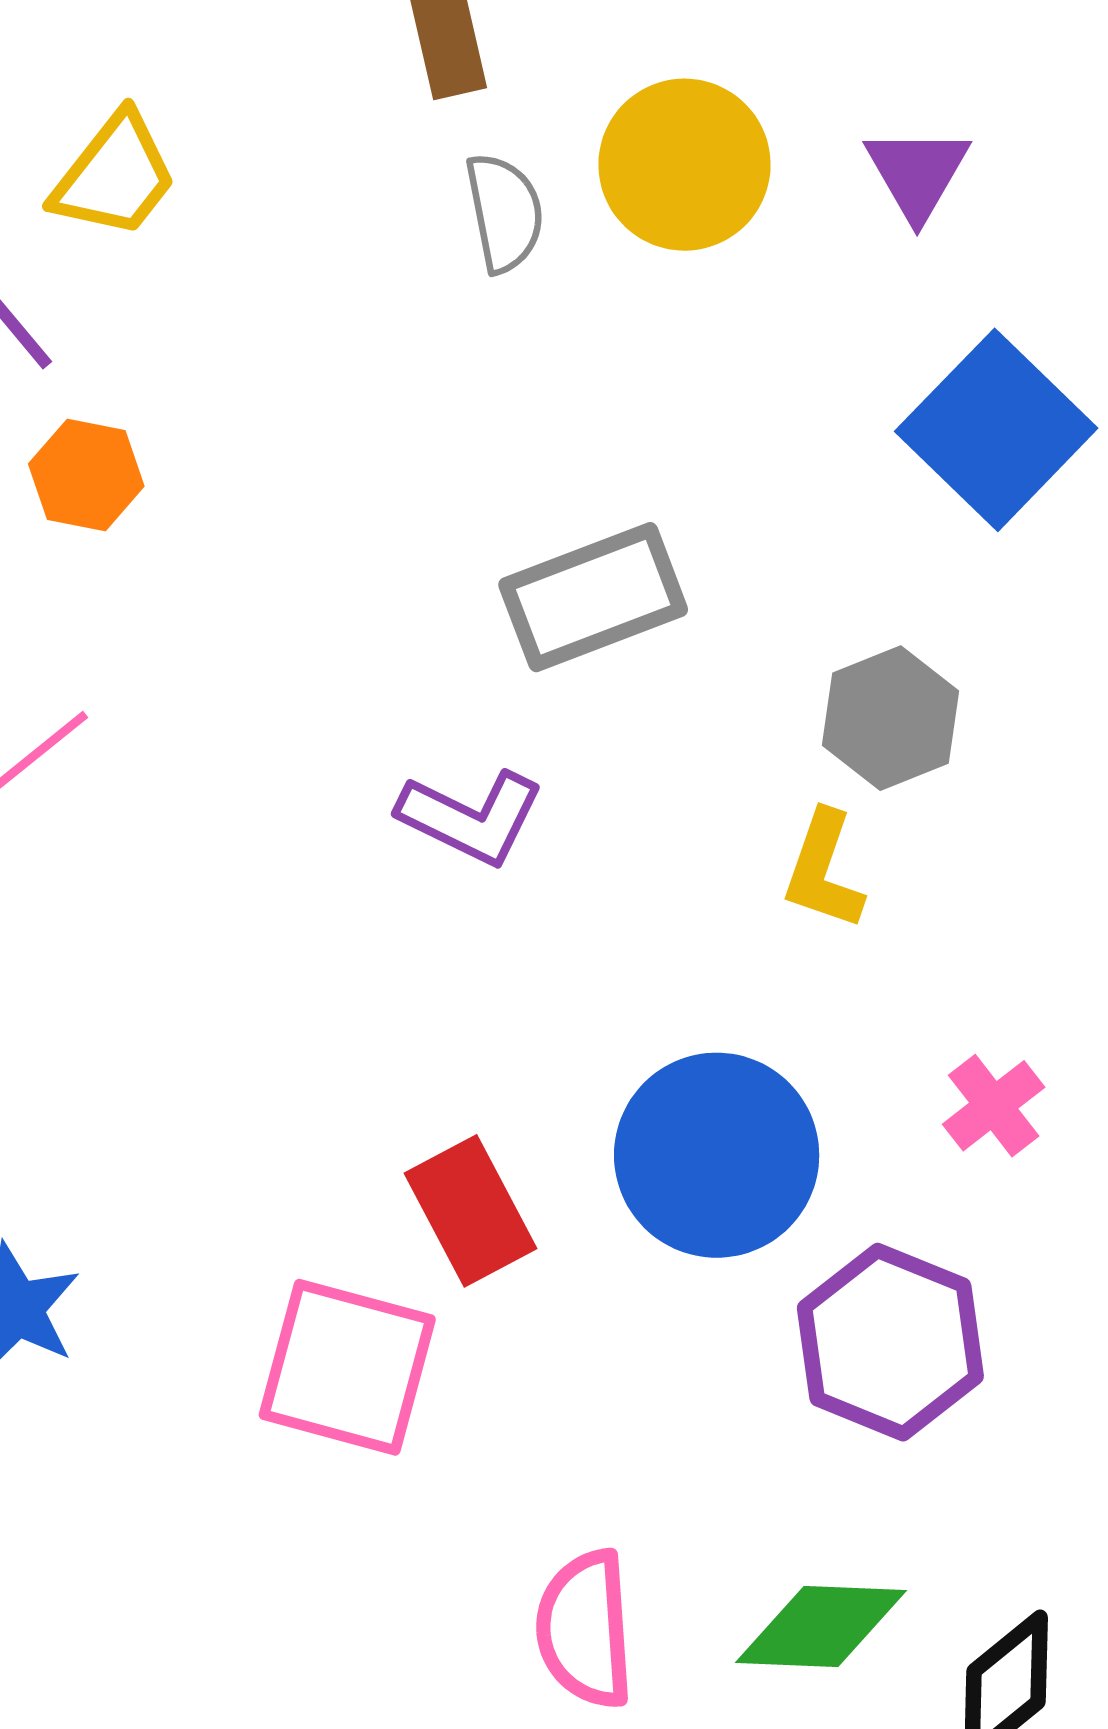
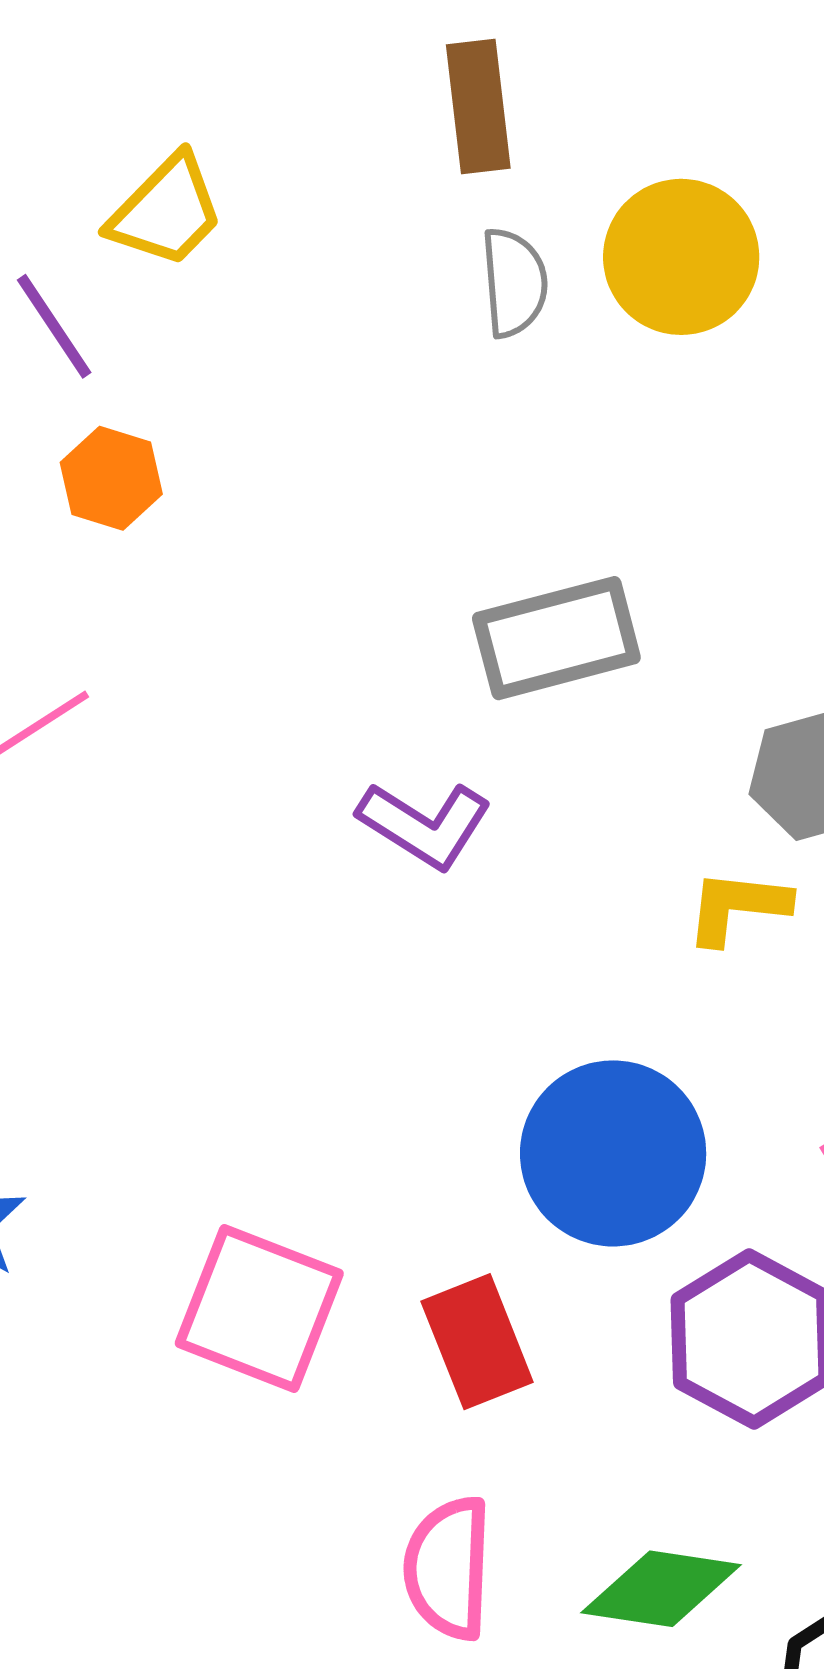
yellow L-shape: (823, 870) -> (737, 907), turned 71
red rectangle: (471, 1211) -> (477, 1342), moved

